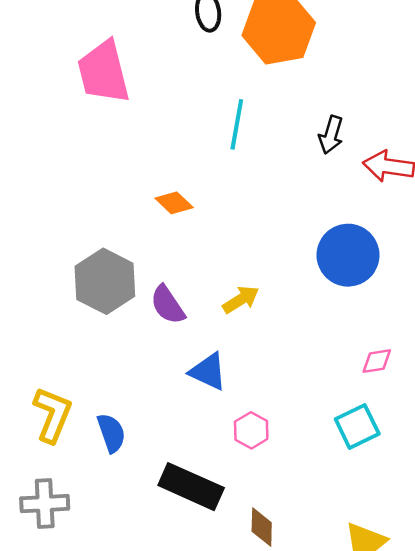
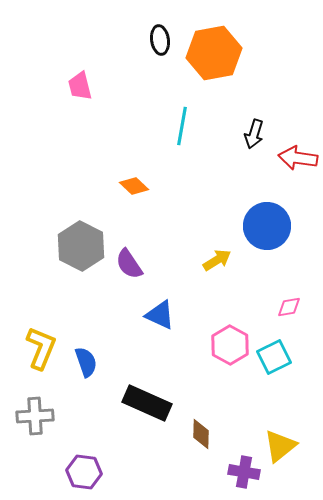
pink trapezoid: (103, 72) -> (80, 86), size x0.6
yellow arrow: (241, 300) -> (217, 260), moved
pink hexagon: (251, 430) -> (230, 345), moved, size x1.4

